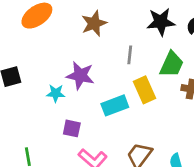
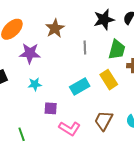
purple star: (80, 75) -> (30, 53), moved
yellow rectangle: (144, 90) -> (109, 80), moved

